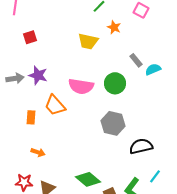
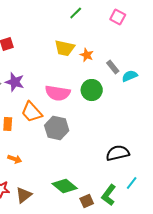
orange star: (114, 27) -> (87, 55), moved
gray hexagon: (113, 123) -> (57, 128), moved

